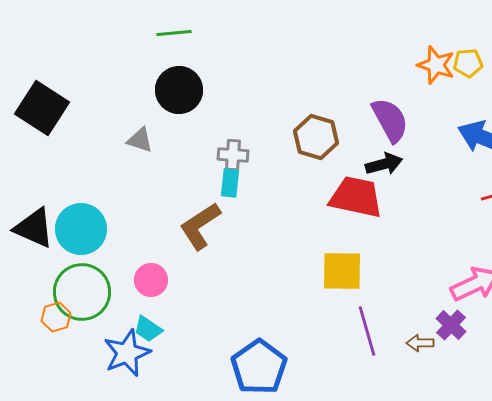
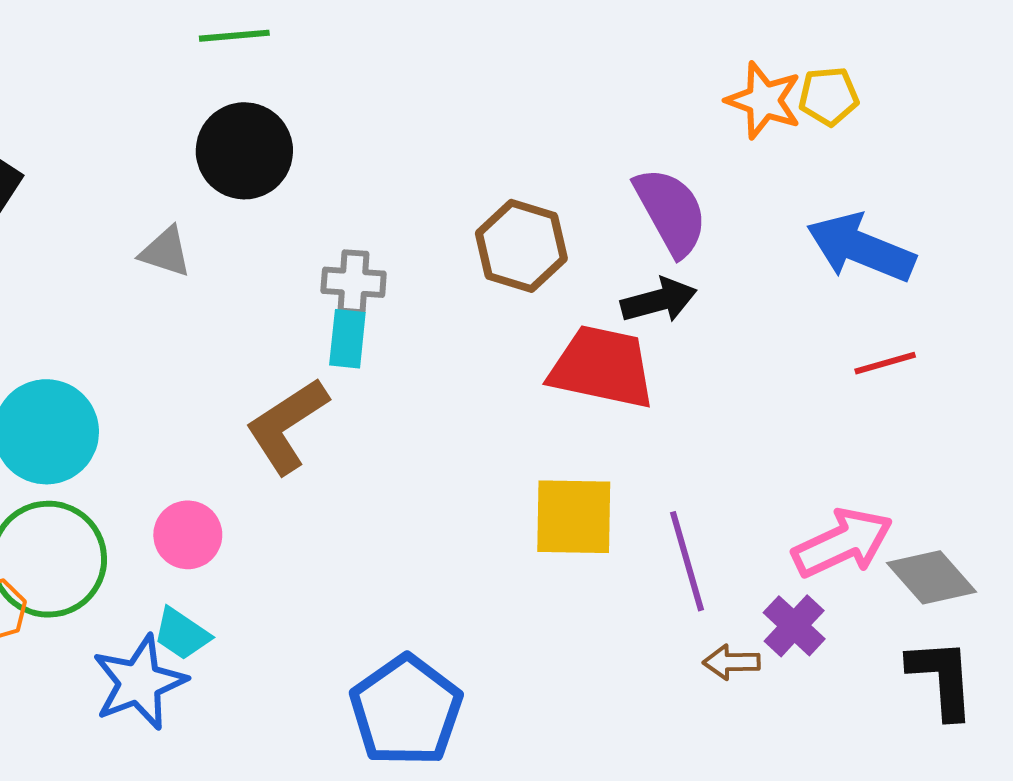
purple line: (367, 331) -> (687, 561), moved

